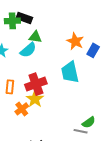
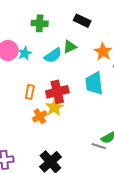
black rectangle: (24, 18) -> (82, 21), moved
green triangle: (35, 37) -> (70, 47), moved, turned -40

